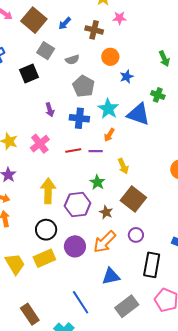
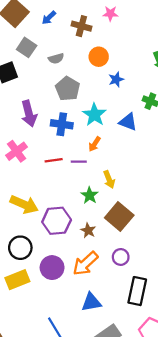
purple arrow: (50, 110) -> (29, 114), size x1.6
blue triangle: (138, 114) -> (128, 122), size x0.7
green star: (97, 182) -> (90, 195), moved
yellow arrow: (48, 191) -> (24, 204), turned 110

